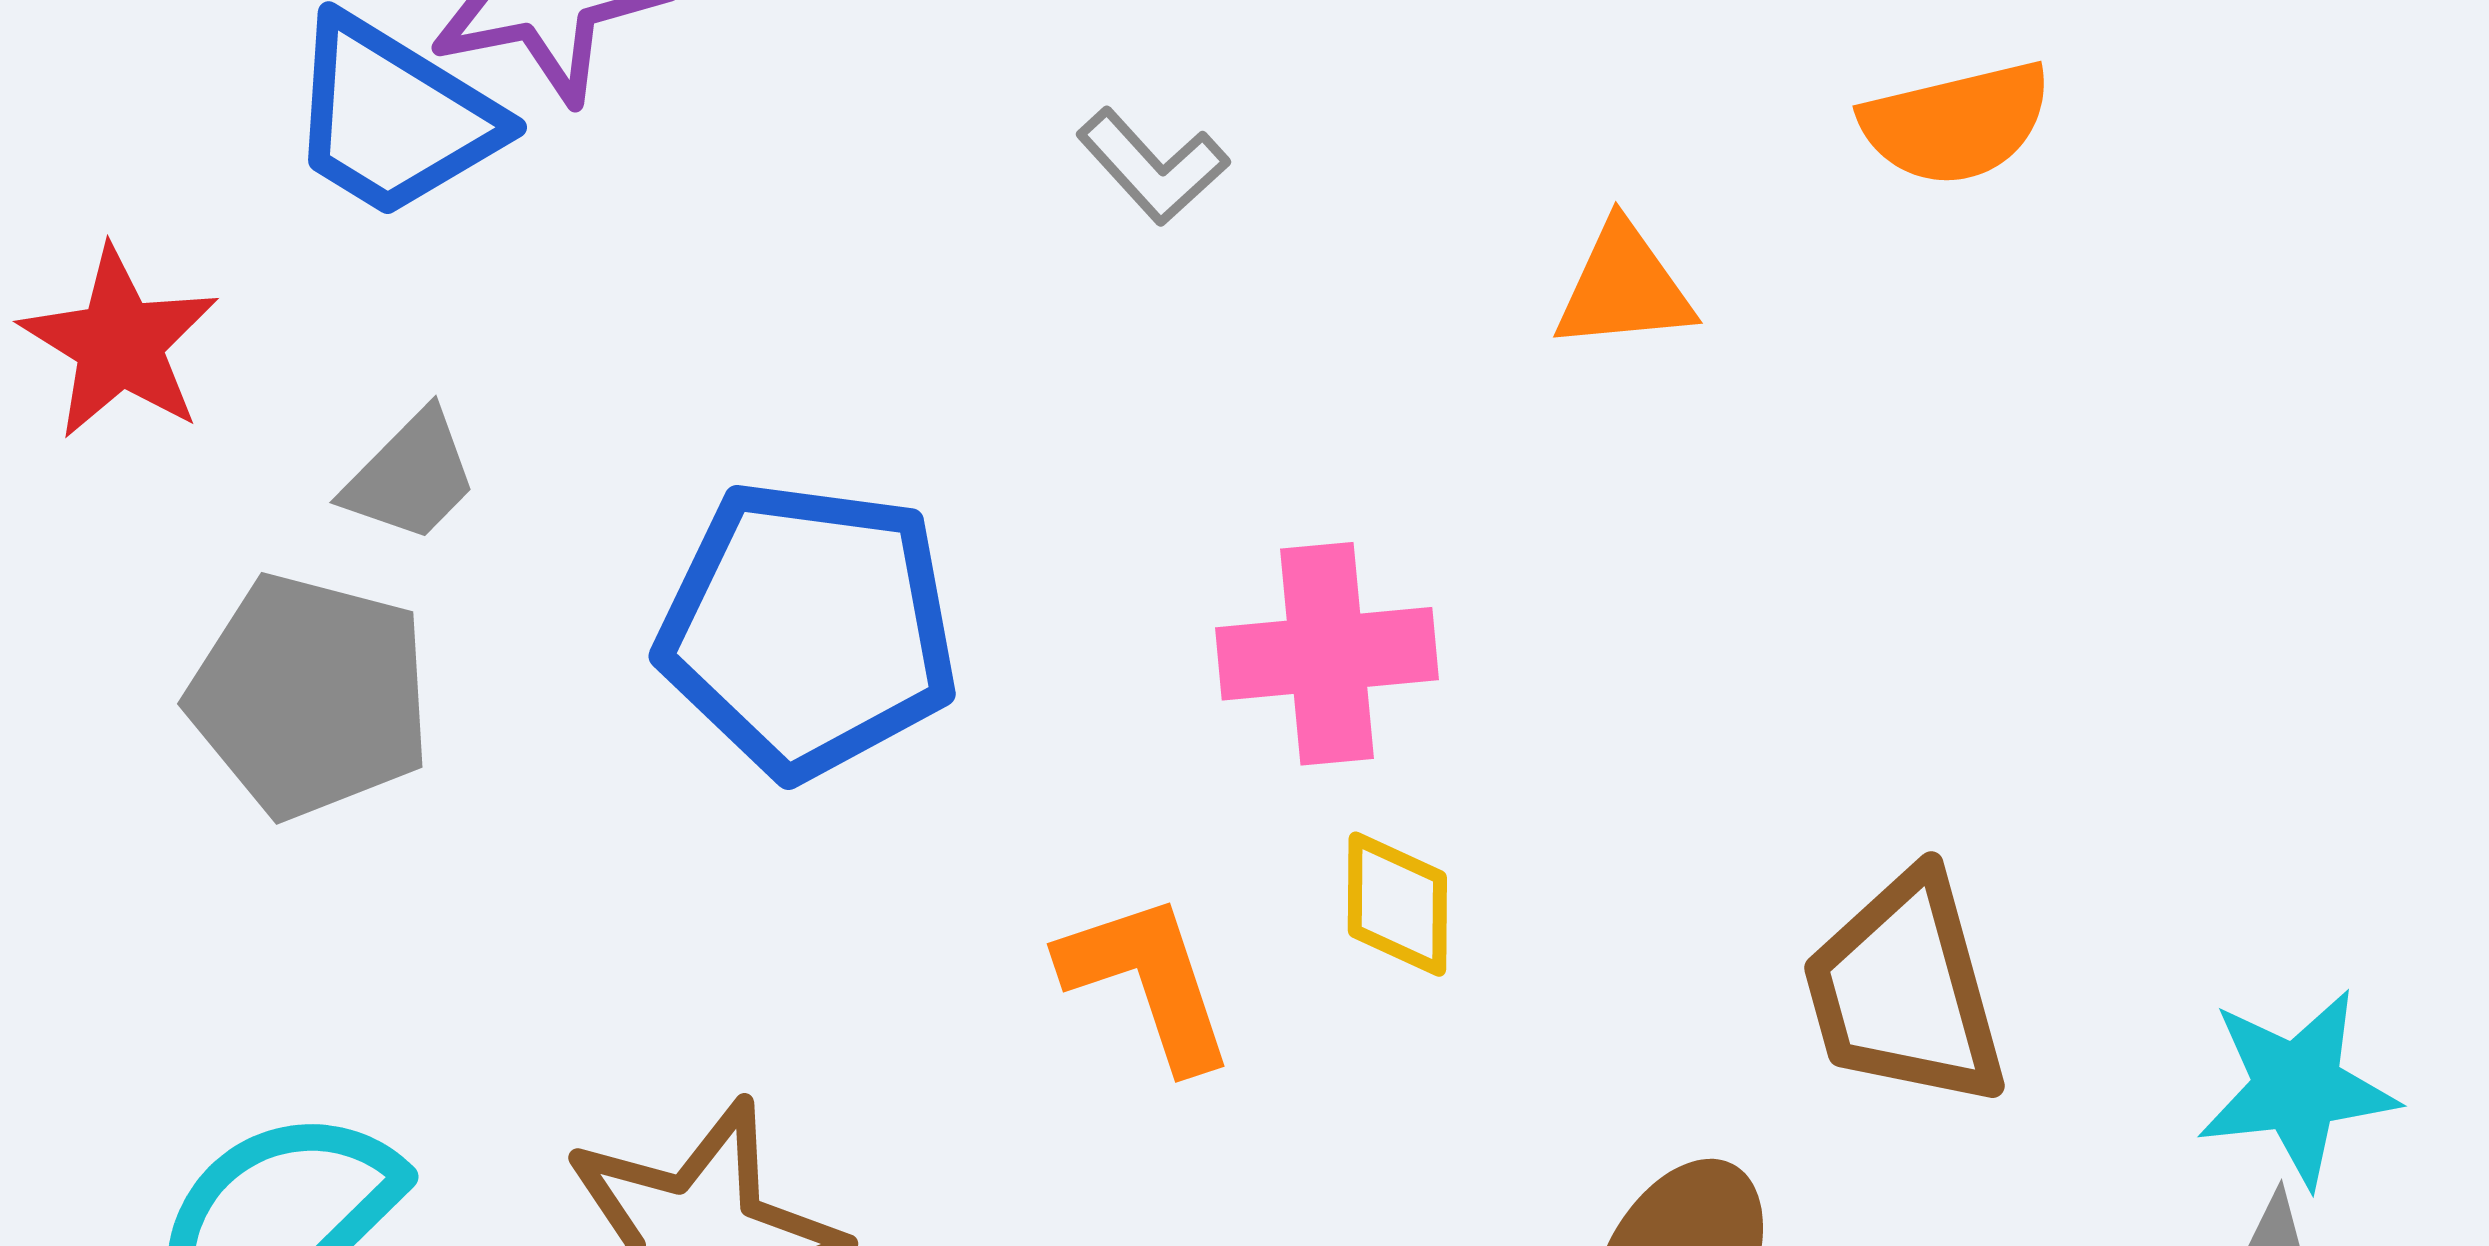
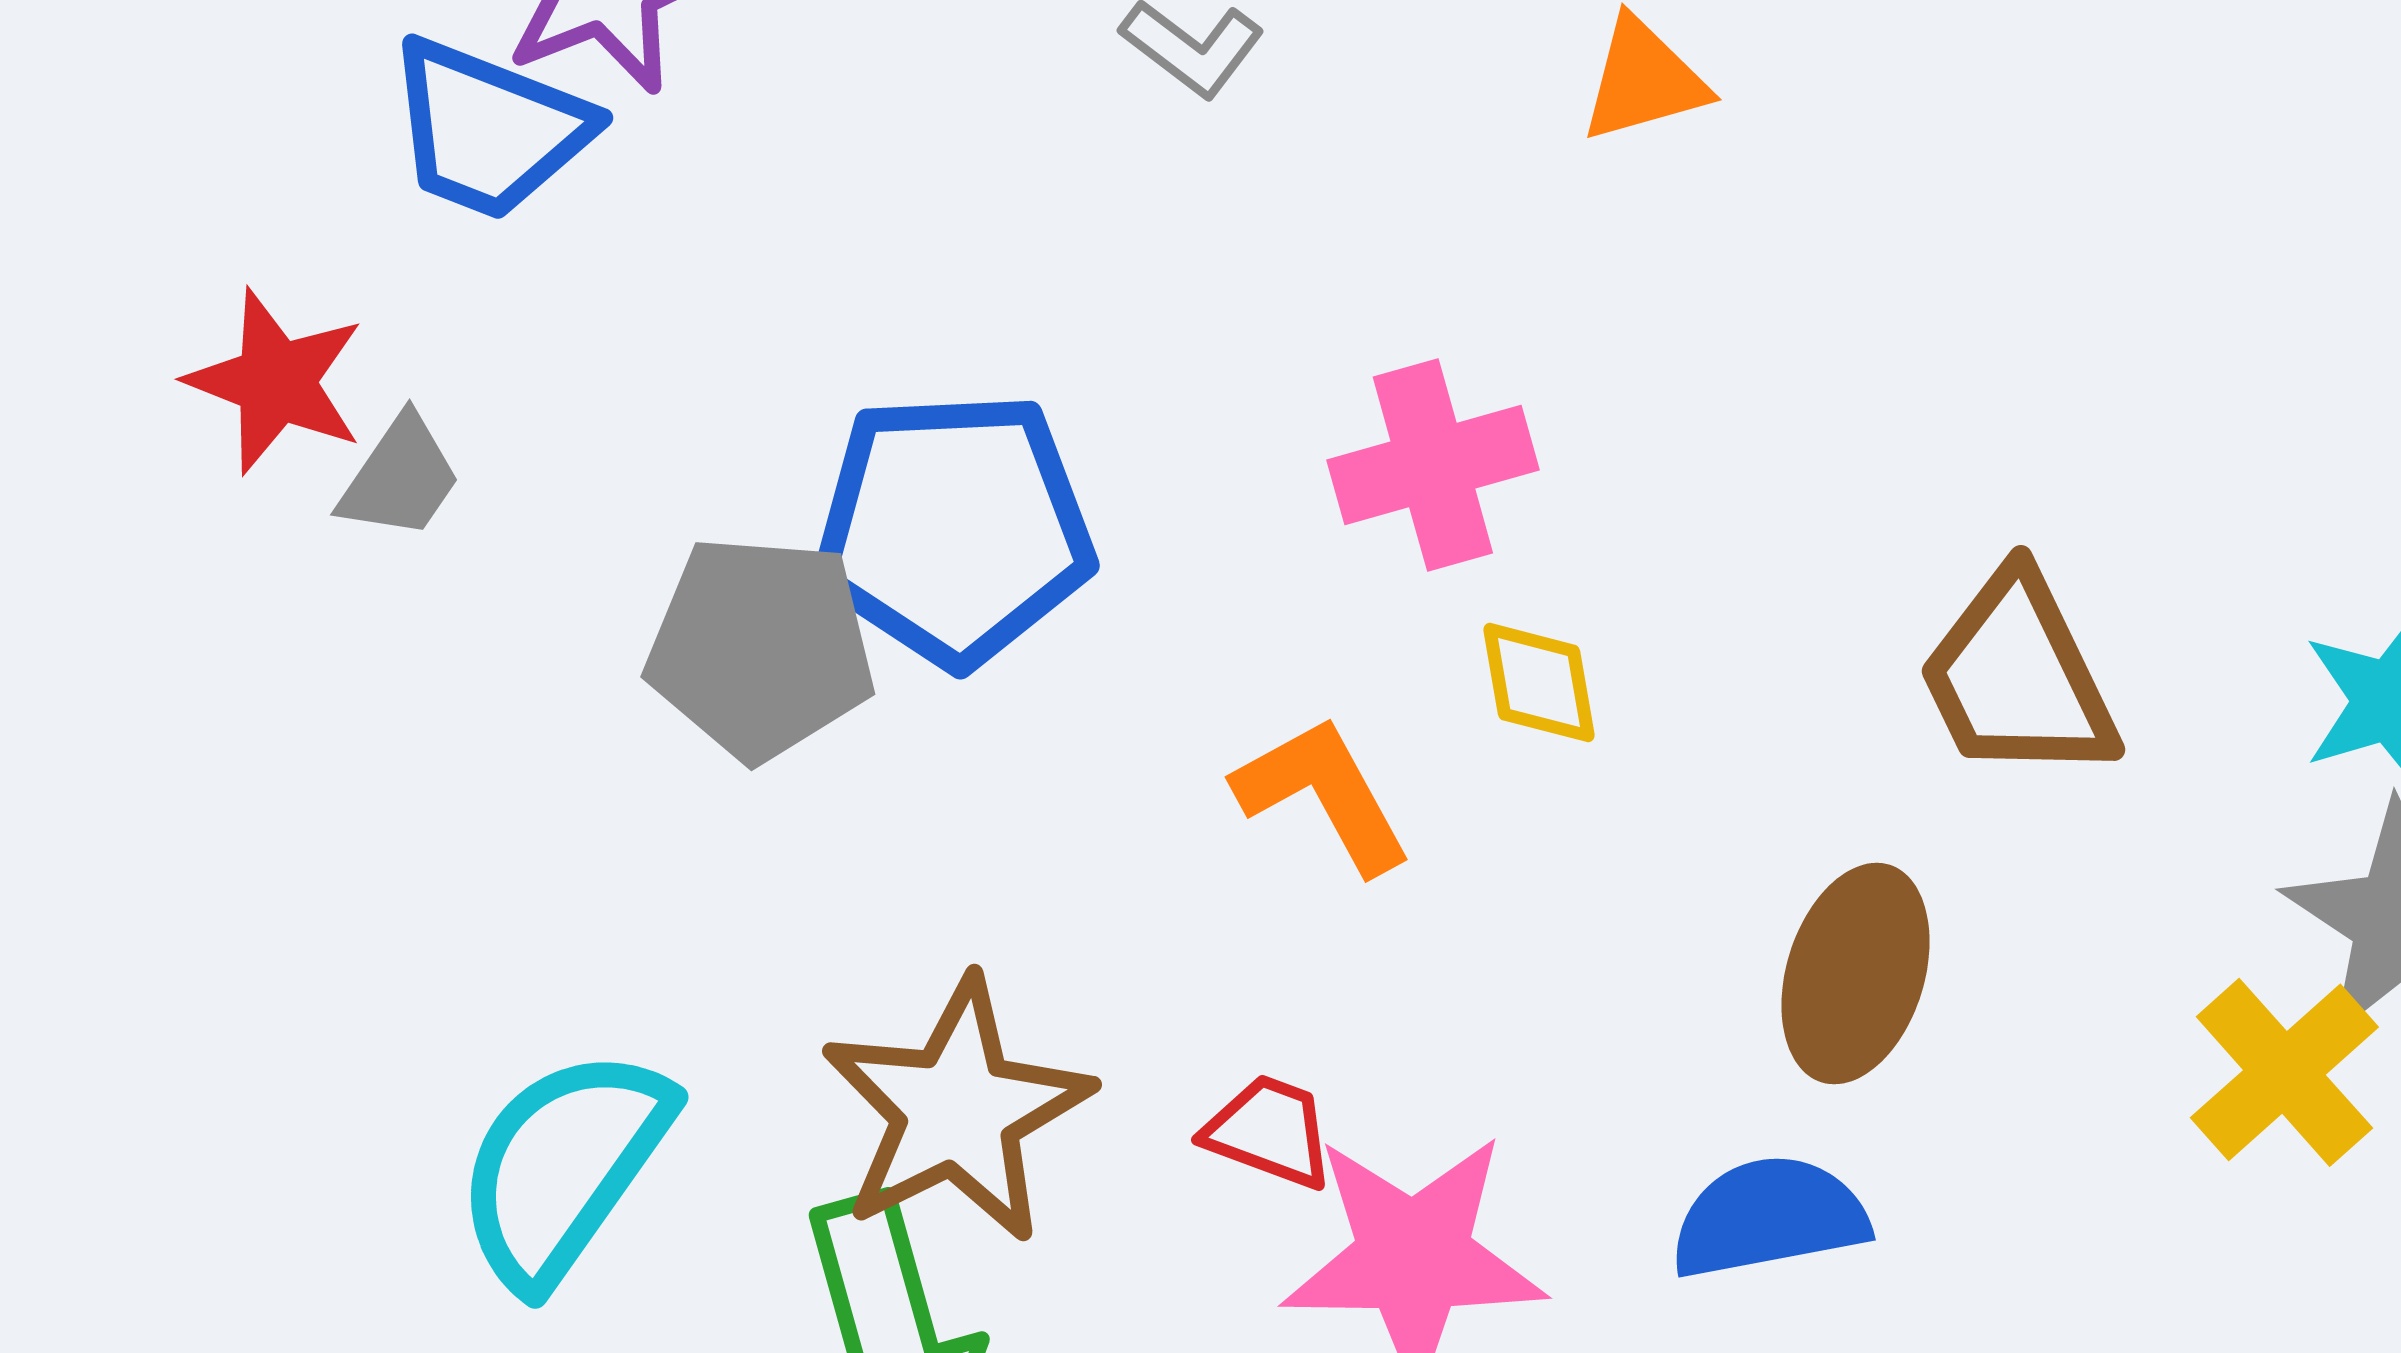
gray trapezoid: (411, 477) -> (400, 478), moved
gray pentagon: (310, 696) -> (761, 648), moved

